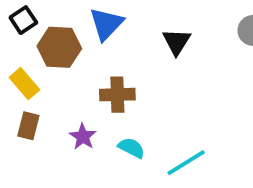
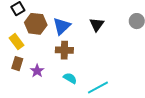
blue triangle: (106, 24) -> (62, 26), moved
purple star: (83, 137) -> (37, 71), moved

